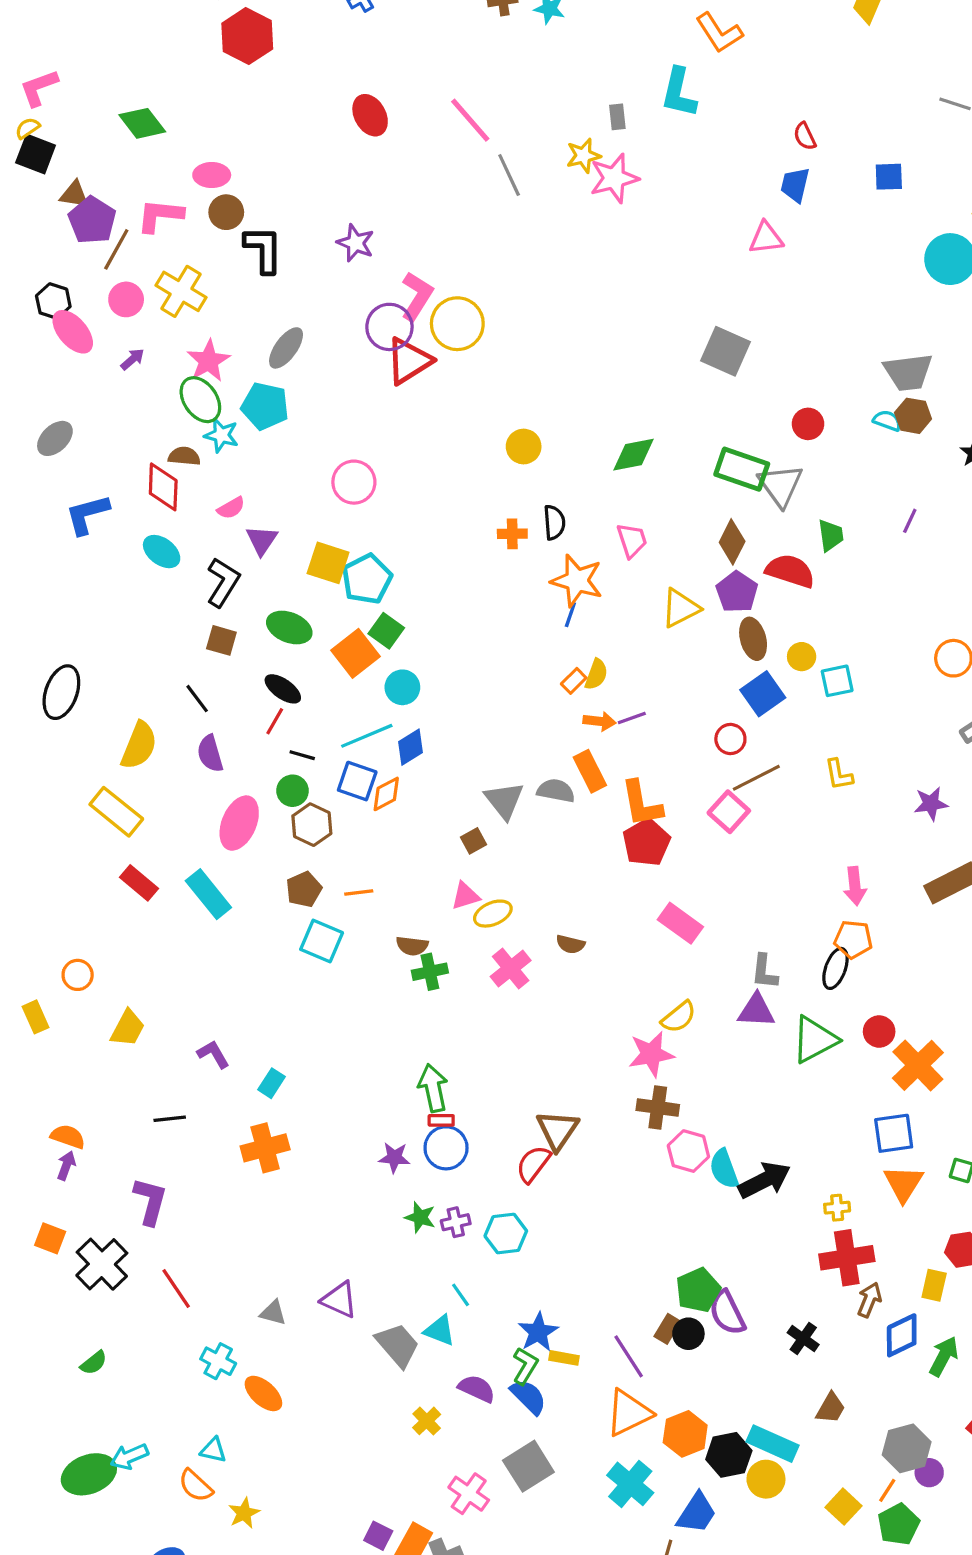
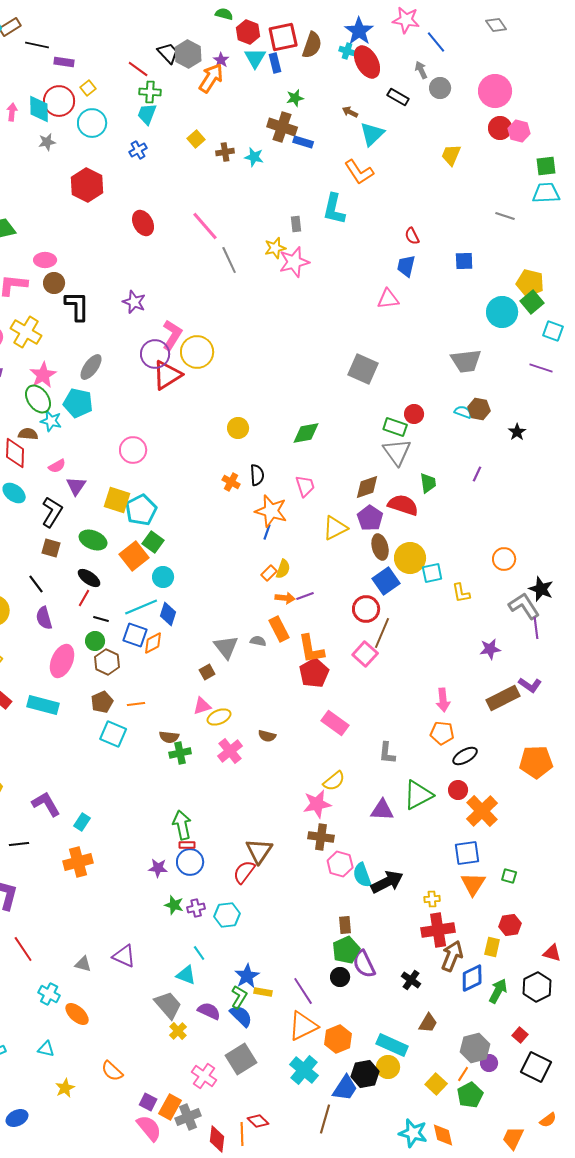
red hexagon: (247, 36) -> (87, 185), moved
gray trapezoid: (908, 372) -> (466, 361), moved
green rectangle: (742, 469) -> (395, 427), moved, size x0.7
orange cross: (512, 534) -> (231, 482), turned 30
brown diamond: (732, 542) -> (367, 487), turned 44
yellow circle: (802, 657) -> (410, 558), size x1.8
red circle: (730, 739) -> (366, 609), size x1.4
blue diamond: (410, 747) -> (168, 614), turned -40
yellow L-shape: (839, 775) -> (461, 593), moved
brown line: (756, 778) -> (382, 633), turned -40
gray semicircle: (556, 791) -> (258, 641), size x0.7
cyan rectangle: (208, 894) -> (43, 705), turned -36
black ellipse: (835, 968) -> (465, 756), moved, turned 40
purple triangle: (756, 1010) -> (382, 810), moved
purple L-shape: (213, 1054) -> (46, 804), size x1.4
brown arrow: (869, 1300) -> (452, 956), size x1.4
brown rectangle: (667, 1329) -> (345, 925), moved, turned -36
gray trapezoid: (398, 1345) -> (168, 1005), moved
black hexagon: (729, 1455) -> (365, 1074), moved
orange semicircle: (196, 1486) -> (112, 1071), moved

